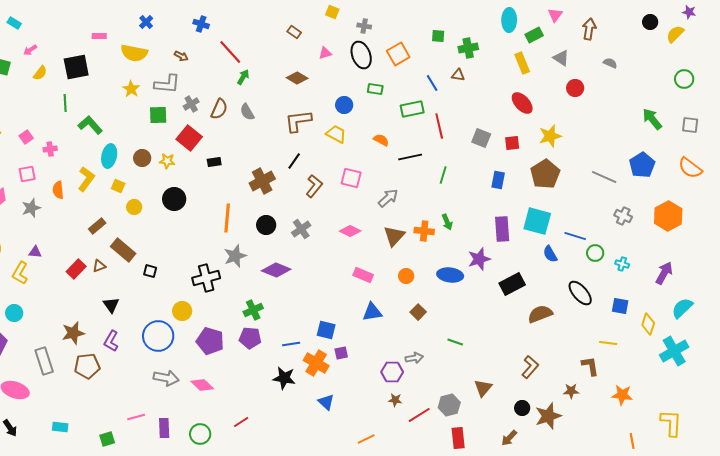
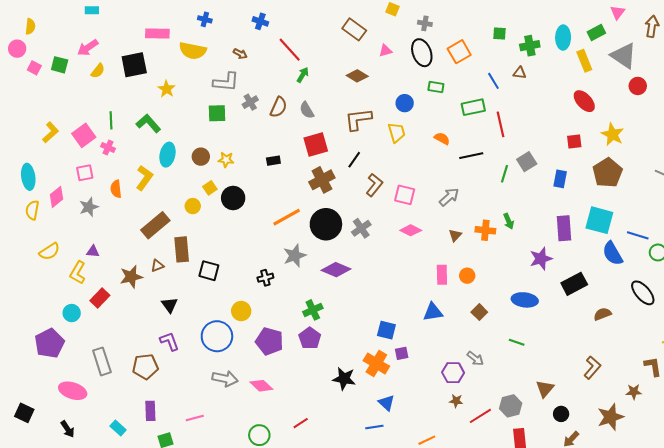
cyan ellipse: (509, 20) -> (563, 38), moved
blue cross: (146, 22) -> (205, 19), turned -32
cyan rectangle: (14, 23) -> (92, 10), moved, turned -32
brown rectangle: (294, 32) -> (354, 29), size x1.6
pink rectangle: (99, 36) -> (157, 34), size x1.6
pink arrow: (30, 50) -> (88, 48), size x1.5
gray triangle: (561, 58) -> (624, 56), size x1.6
yellow star: (131, 89) -> (166, 89), moved
green line: (65, 103) -> (111, 120), moved
yellow trapezoid: (336, 134) -> (397, 132), turned 45
yellow star: (550, 136) -> (613, 134), turned -30
pink square: (26, 137) -> (84, 135), size x1.6
red square: (189, 138) -> (316, 145), moved, turned 35
gray square: (481, 138) -> (527, 162), moved, turned 36
pink cross: (50, 149) -> (108, 148), turned 32
pink square: (351, 178) -> (405, 195), moved
yellow square: (118, 186) -> (210, 188), moved, turned 32
orange line: (227, 218) -> (287, 217), turned 56
black circle: (266, 225) -> (326, 224), size x1.6
brown rectangle: (97, 226) -> (155, 225), size x1.6
brown triangle: (394, 236) -> (455, 235), size x0.6
brown rectangle: (123, 250) -> (182, 249), turned 45
blue semicircle: (550, 254) -> (613, 253), size x1.4
red rectangle: (76, 269) -> (100, 298), moved
black square: (150, 271) -> (209, 271), size x1.5
pink rectangle: (363, 275) -> (442, 275), moved, turned 66
blue ellipse: (450, 275) -> (525, 300), moved
black cross: (206, 278) -> (265, 278), size x0.6
brown semicircle: (540, 314) -> (602, 314), size x0.7
brown star: (73, 333) -> (131, 277), moved
purple pentagon: (250, 338) -> (310, 338), turned 30
purple L-shape: (111, 341) -> (170, 341), turned 130
blue line: (291, 344) -> (374, 427), moved
gray arrow: (414, 358) -> (475, 358), turned 48
black circle: (522, 408) -> (561, 414), moved
cyan rectangle: (60, 427) -> (118, 428), turned 35
purple rectangle: (164, 428) -> (150, 411), moved

